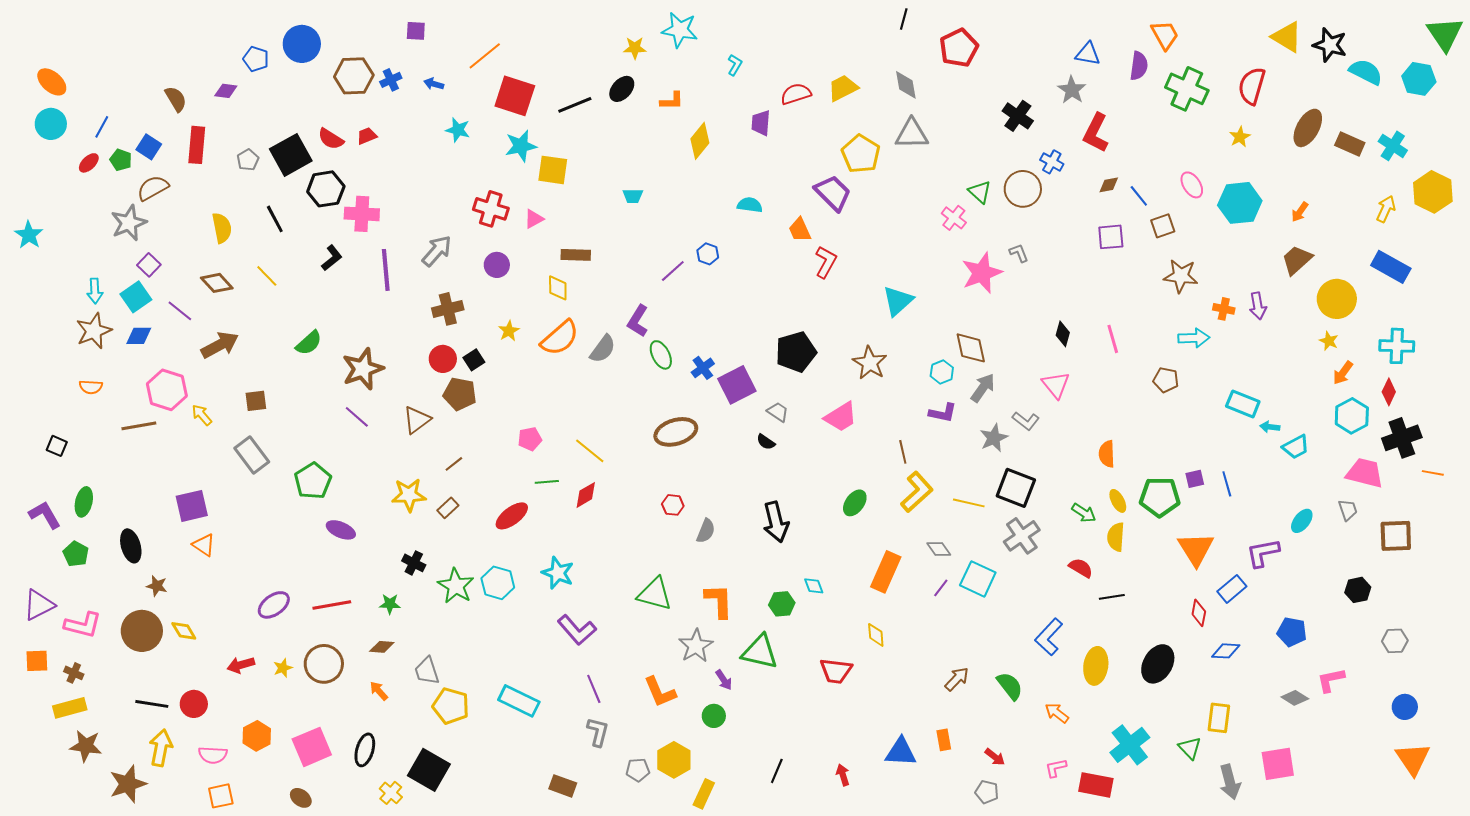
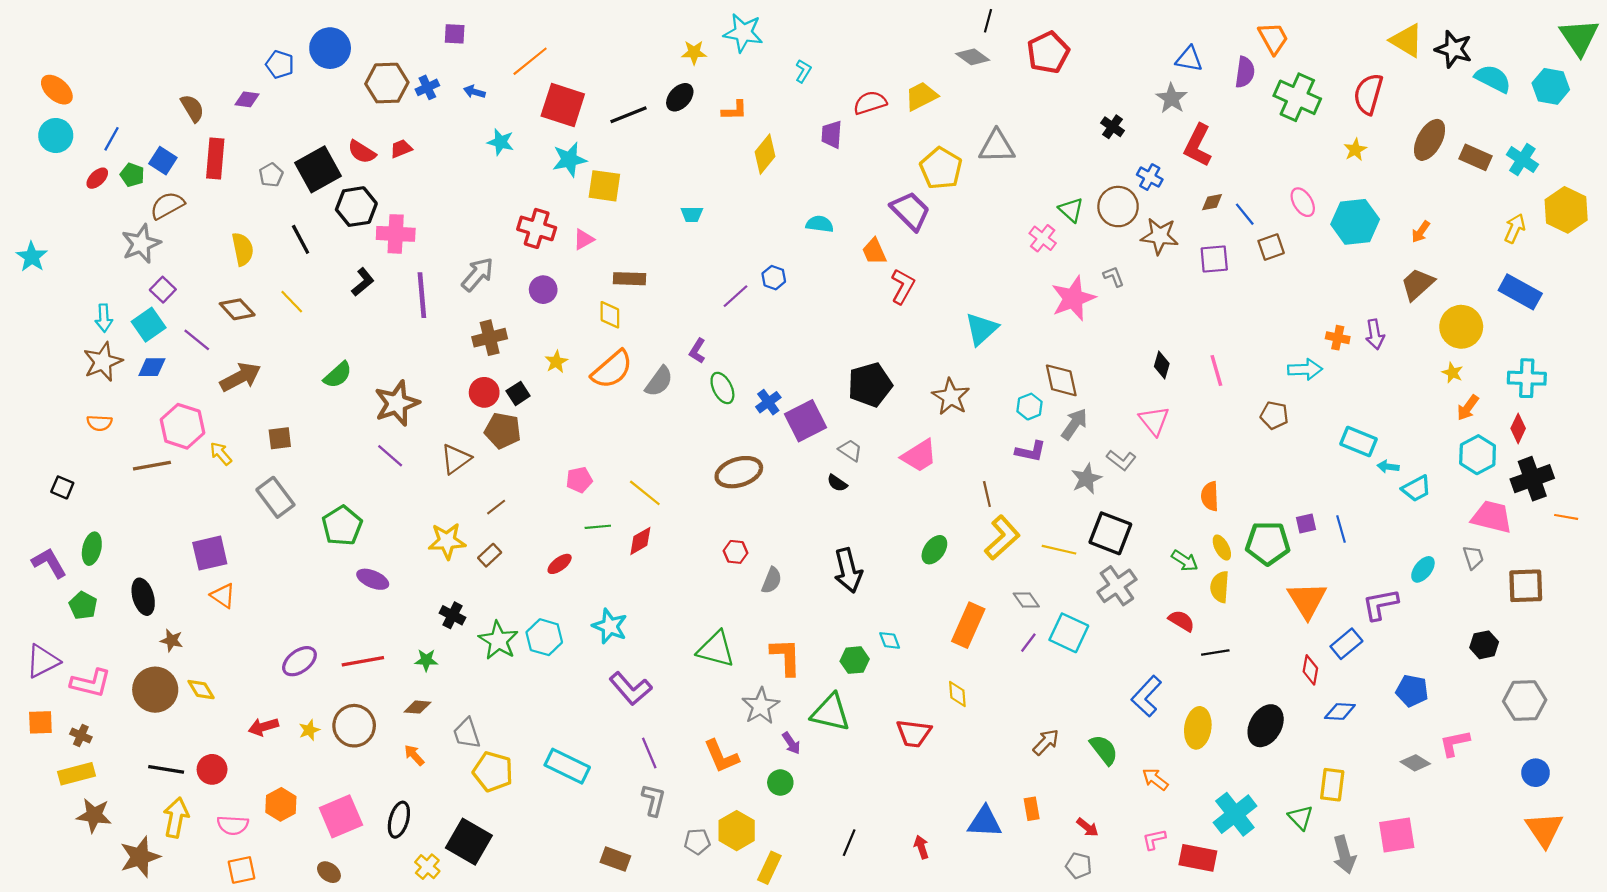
gray diamond: (906, 85) -> (973, 57), moved, turned -44
black cross: (1018, 116) -> (1113, 127), size x0.7
brown star: (1181, 276) -> (1160, 236), moved
purple L-shape: (638, 321) -> (697, 351), size x0.7
red ellipse: (512, 516) -> (560, 564), size x0.7
gray hexagon: (1395, 641) -> (1525, 701), size x1.5

